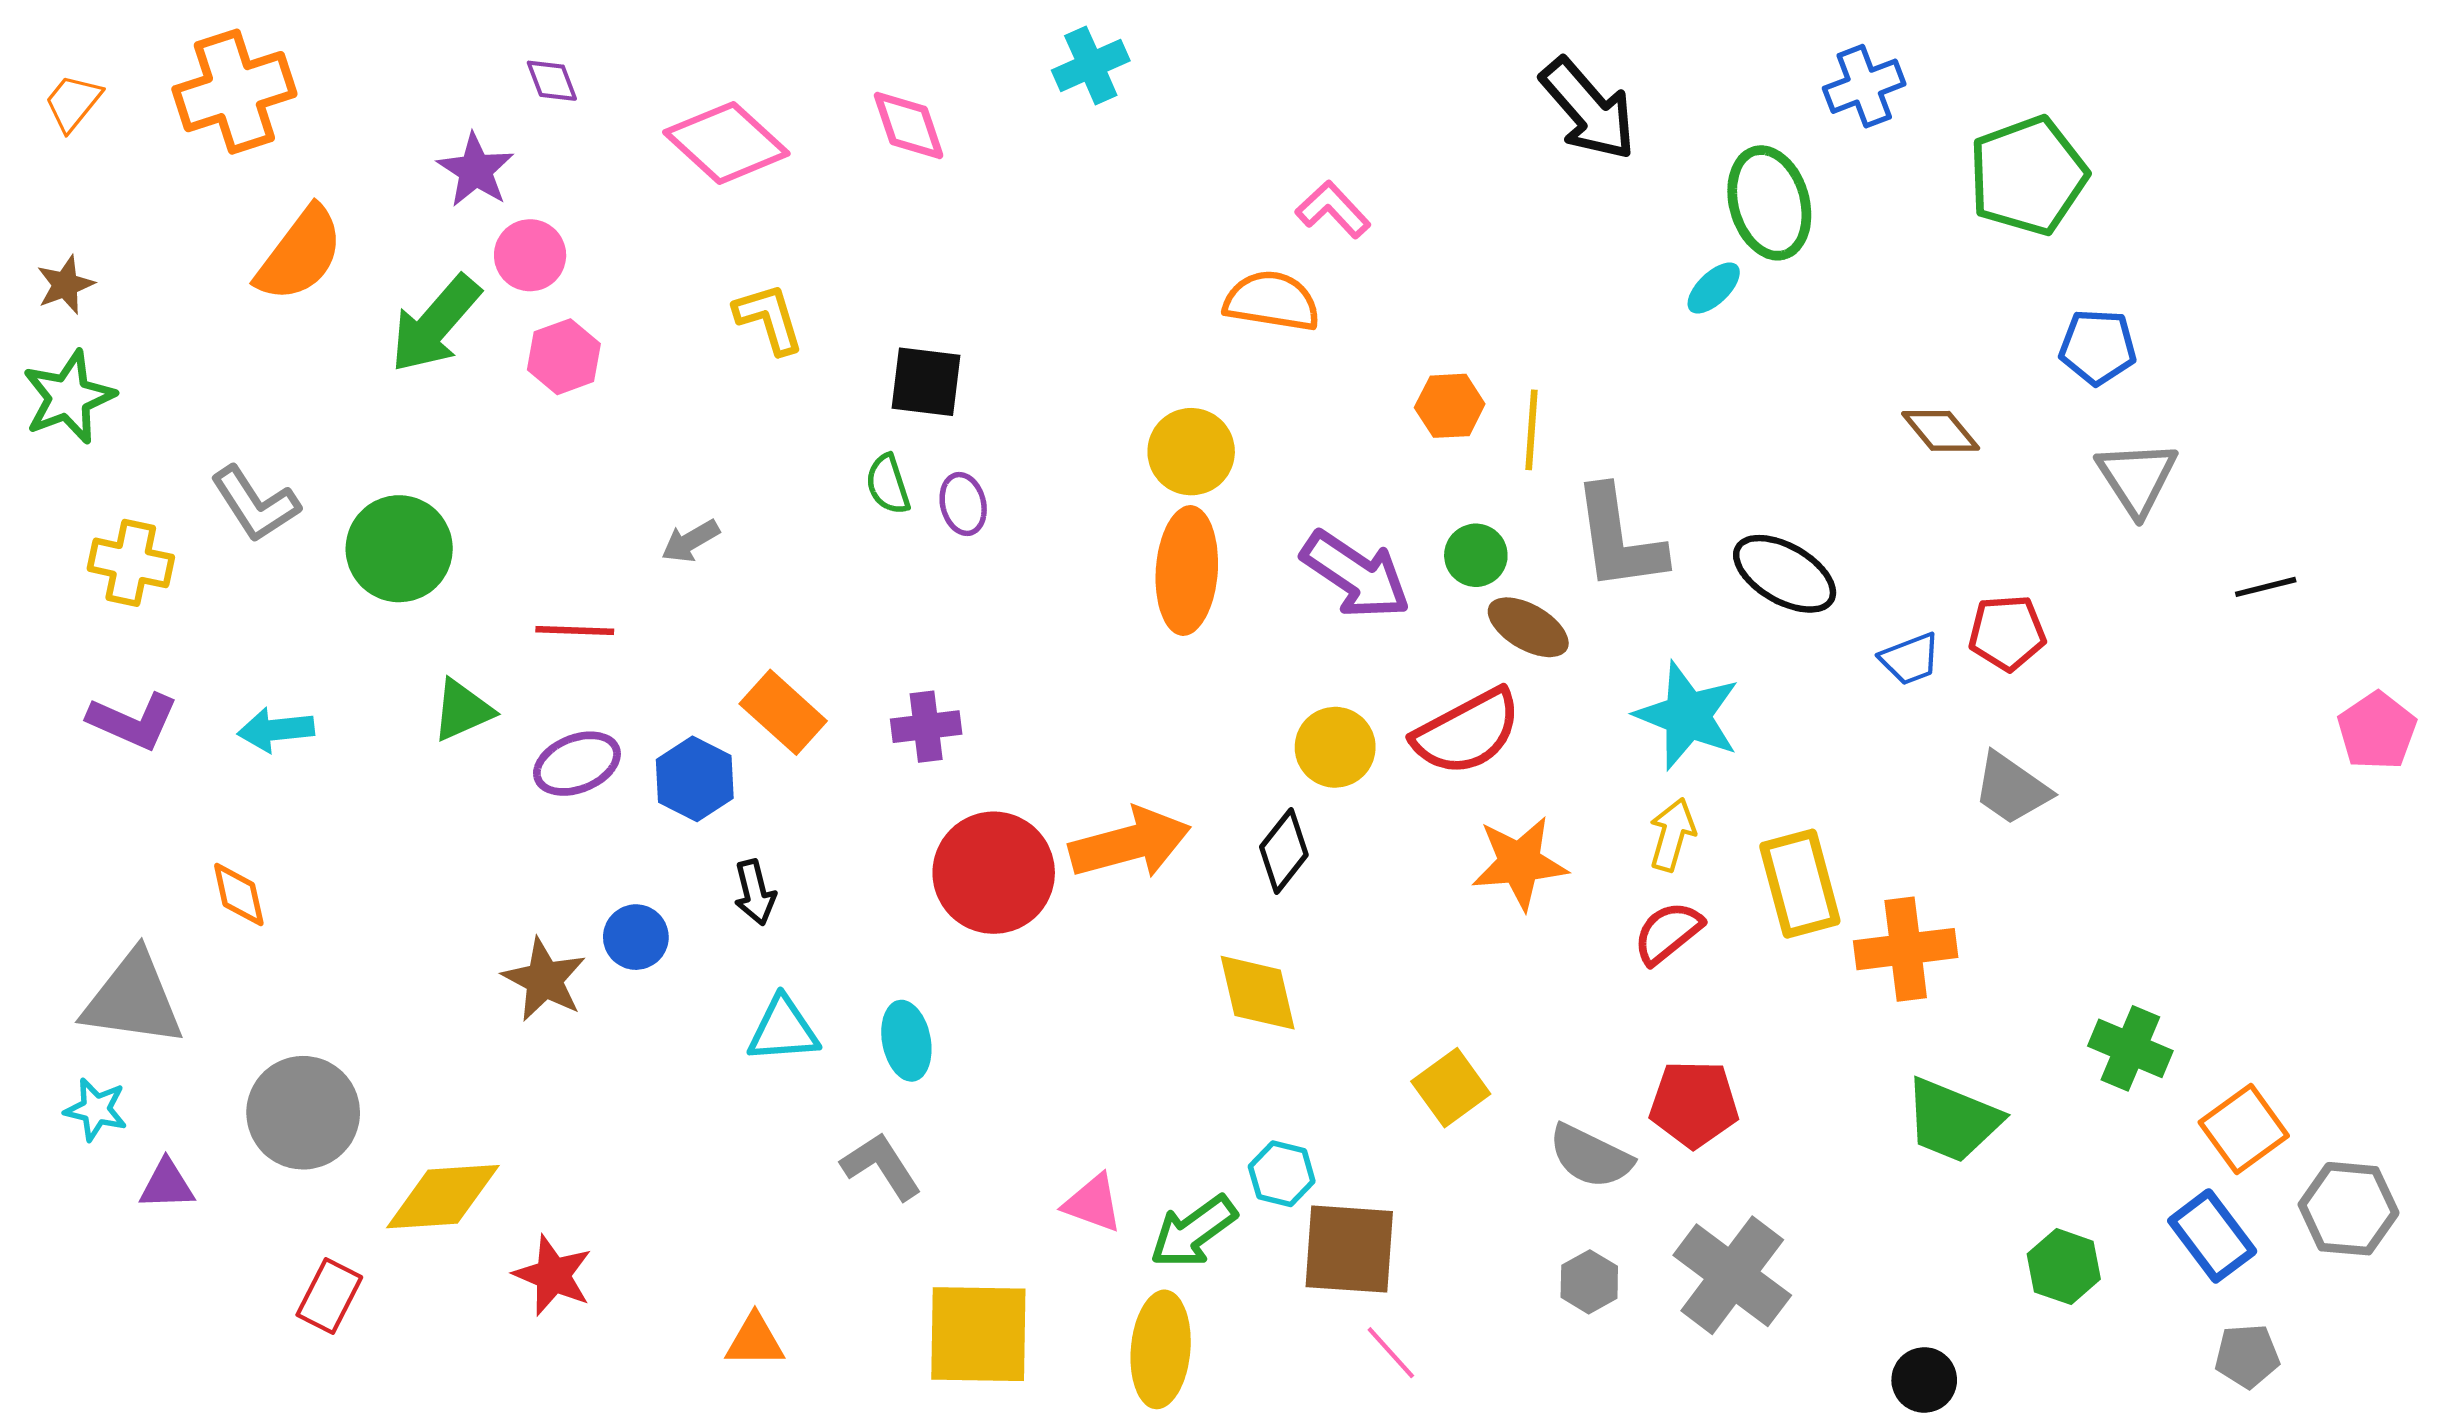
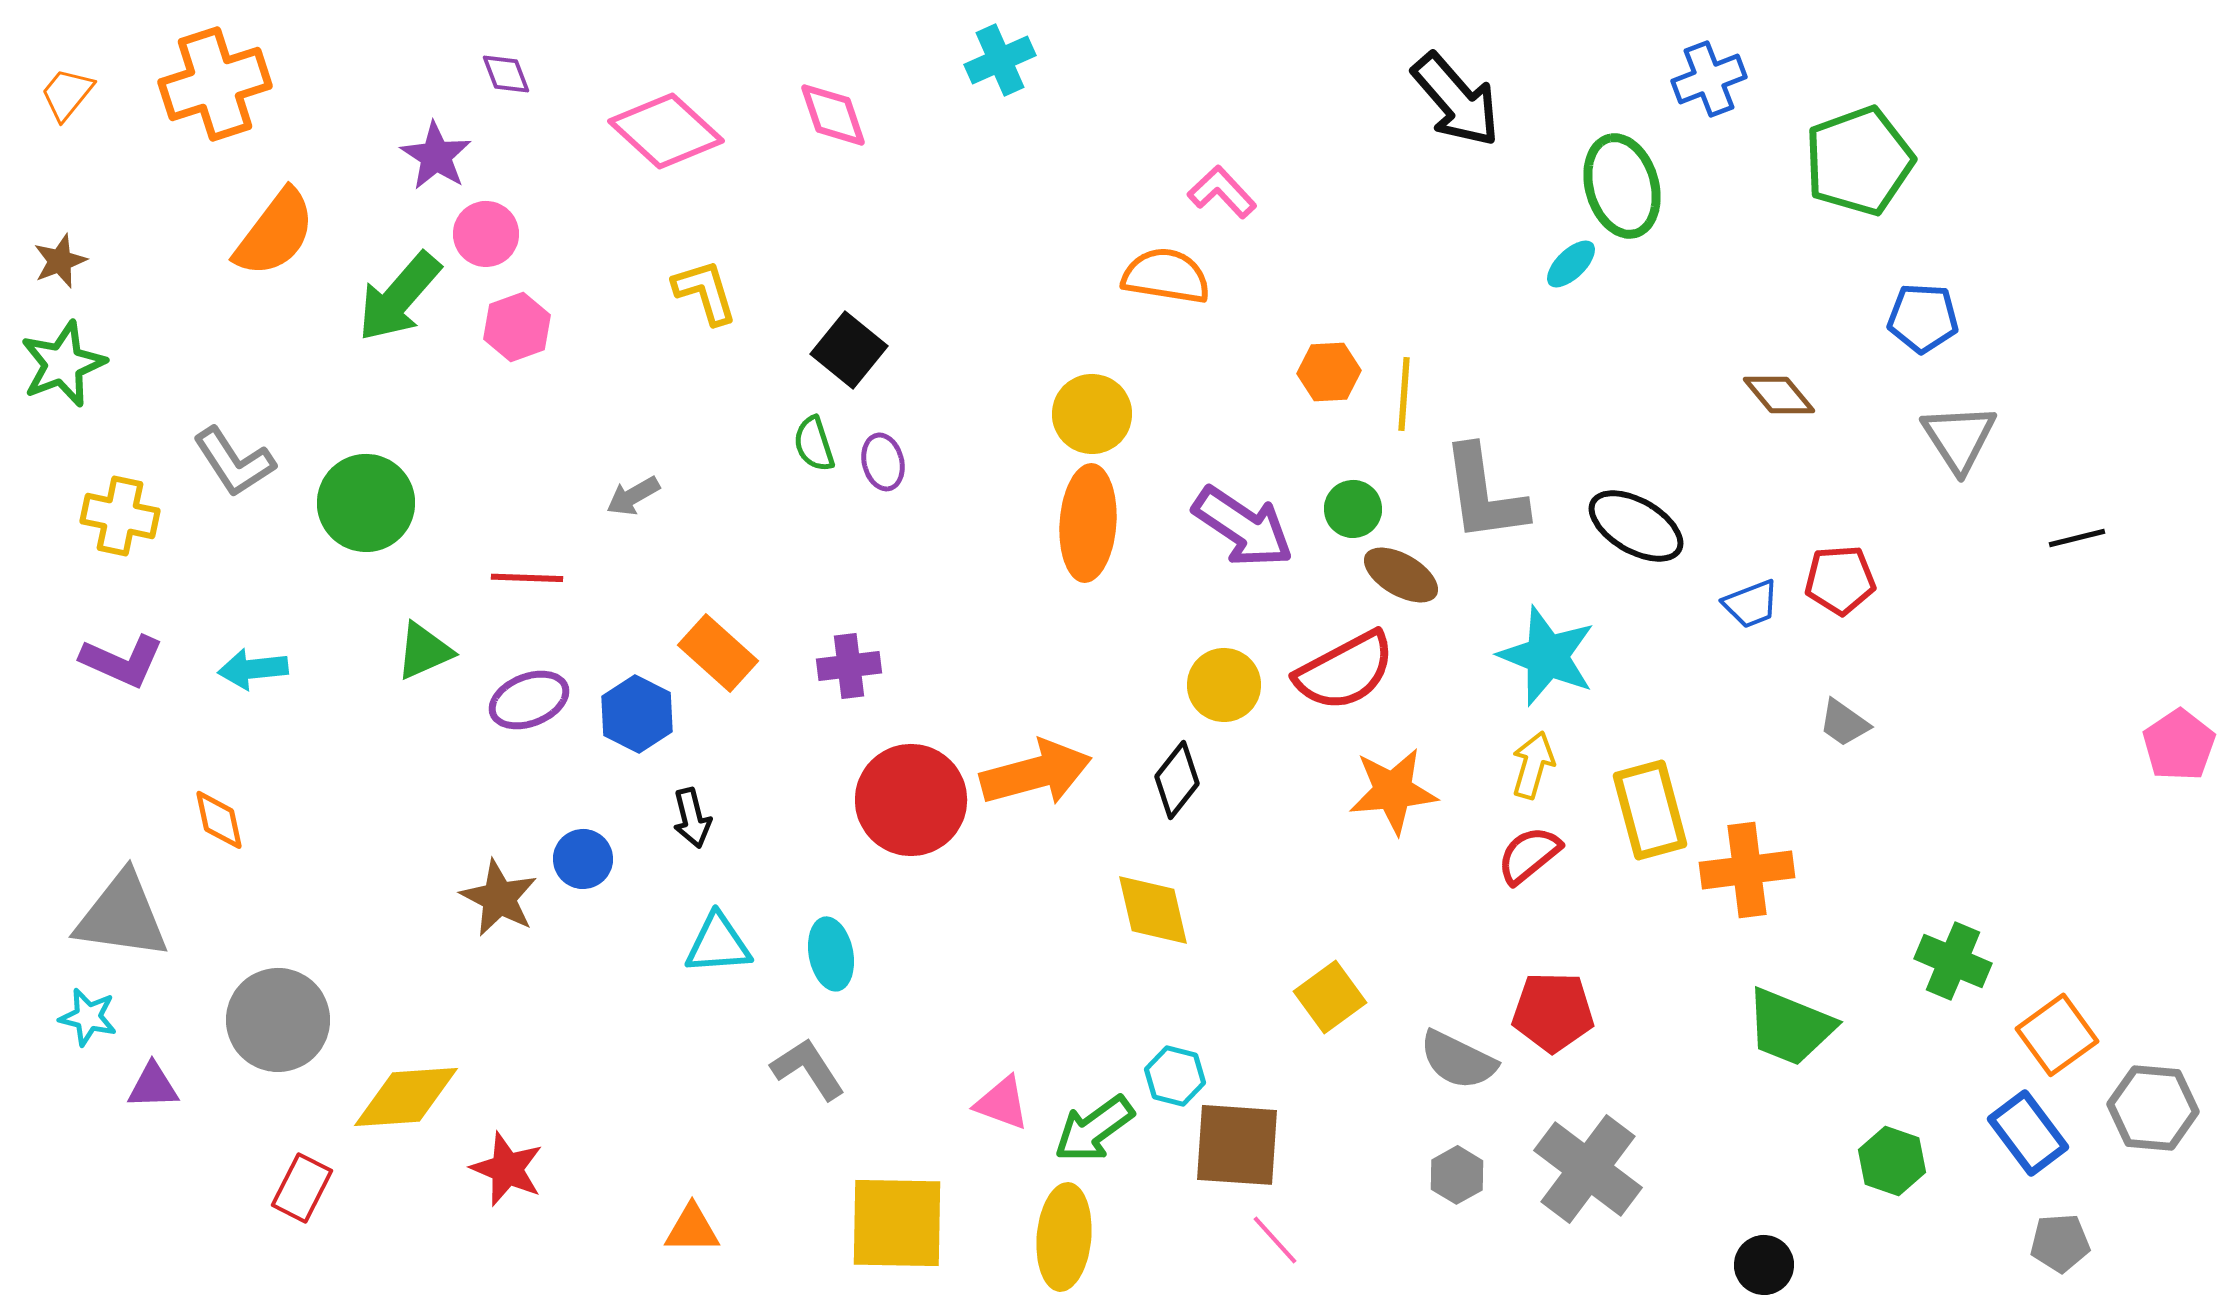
black square: (926, 382) -> (849, 350), turned 32
pink pentagon: (2377, 731) -> (2179, 745), moved
gray trapezoid: (2011, 789) -> (1844, 723), size x0.7

